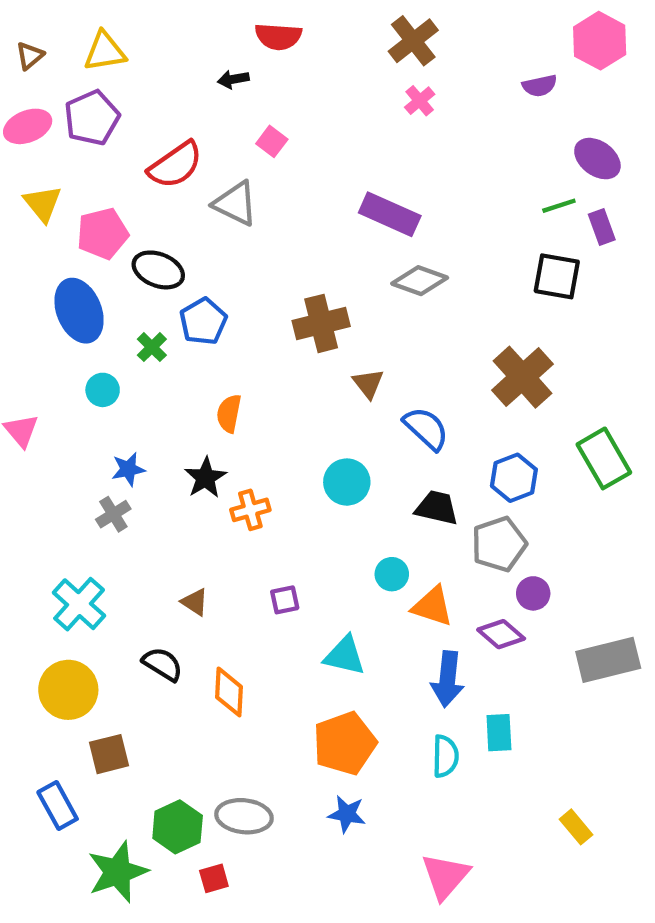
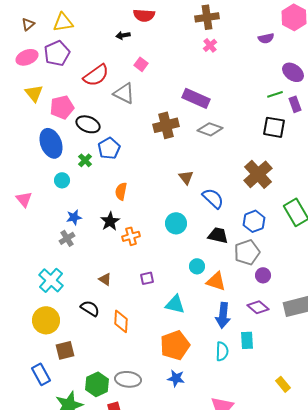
brown cross: (413, 41) -> (207, 17), turned 30
brown cross: (321, 323) -> (166, 125), moved
purple diamond: (501, 634) -> (258, 307), moved

